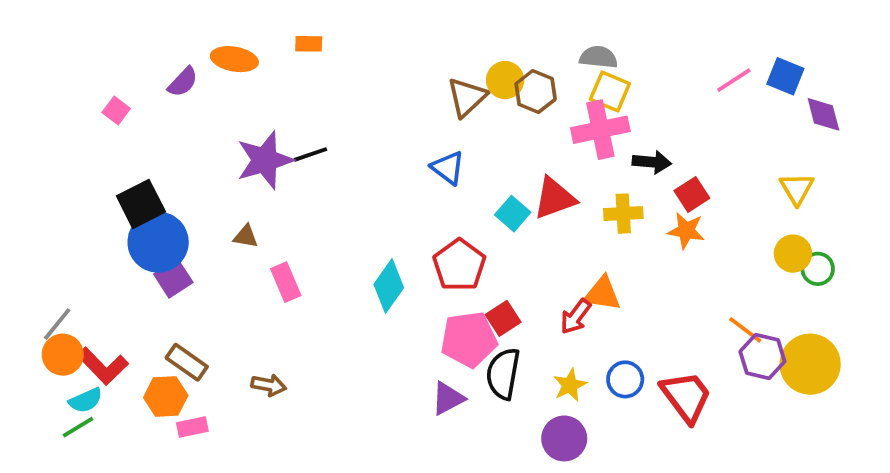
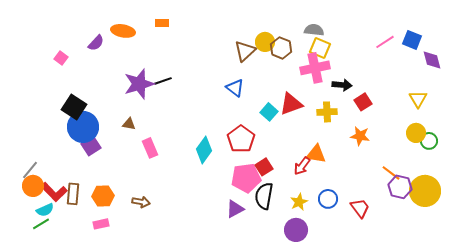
black square: (141, 204) -> (74, 107), turned -30
orange star: (686, 231) -> (360, 136), moved
brown rectangle: (187, 362) -> (73, 194), moved, turned 60
orange hexagon: (166, 397) -> (103, 196), moved
red trapezoid: (686, 397) -> (360, 208), size x0.7

